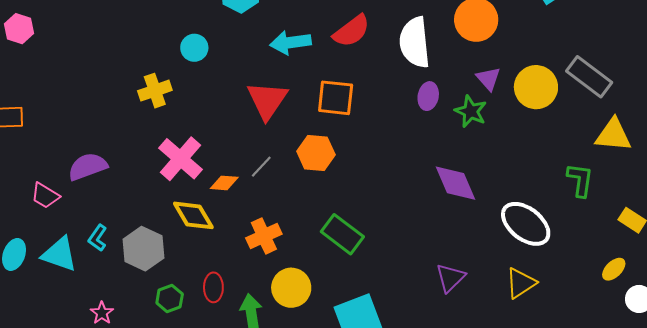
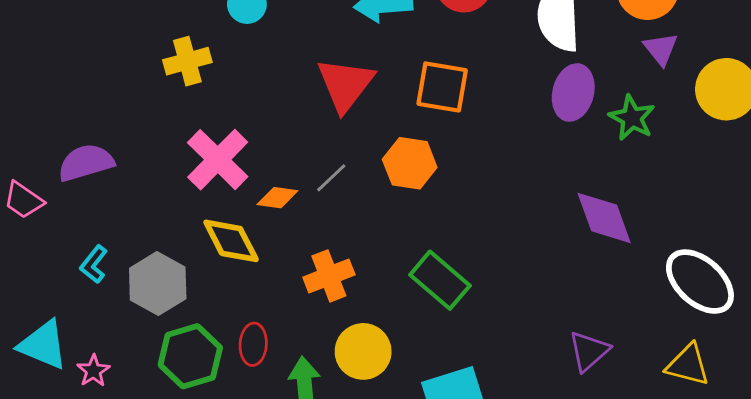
purple triangle: (488, 79) -> (661, 49), moved
purple ellipse: (428, 96) -> (573, 92), size x1.4
cyan triangle: (59, 254) -> (43, 345), moved
yellow triangle: (521, 283) -> (688, 365), turned 44
green hexagon: (170, 299) -> (190, 356), size x1.6

